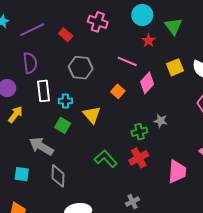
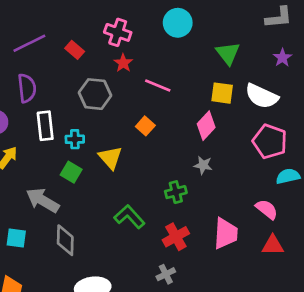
green triangle: (173, 26) -> (228, 53), moved
red star: (149, 41) -> (123, 63), moved
yellow square: (175, 67) -> (222, 93), turned 30
pink diamond: (147, 83) -> (206, 126), moved
green cross: (139, 132) -> (176, 192), moved
red cross: (139, 158) -> (176, 237), moved

